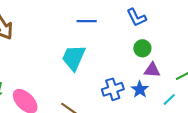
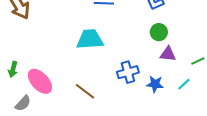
cyan trapezoid: (74, 58) -> (90, 39), turned 60
blue star: (140, 89) -> (155, 84), moved, turned -30

